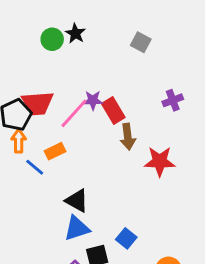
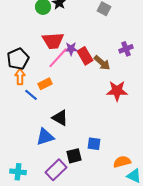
red trapezoid: (38, 103) -> (53, 41), moved
brown arrow: (128, 137) -> (102, 63), moved, turned -42
blue triangle: (77, 228) -> (45, 137), moved
blue square: (126, 238) -> (94, 144), turned -32

